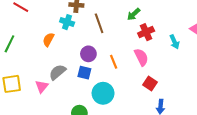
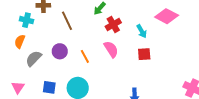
cyan cross: (67, 22) -> (26, 20), moved
gray semicircle: (57, 72) -> (34, 58), moved
blue square: (84, 73) -> (49, 87), moved
red square: (150, 83) -> (144, 54), moved, turned -32

